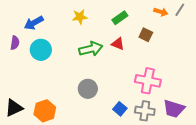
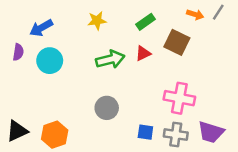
brown square: (146, 35) -> (177, 42), size x1.5
red triangle: (118, 44) -> (143, 53), turned -48
blue square: (120, 109) -> (145, 132), turned -32

